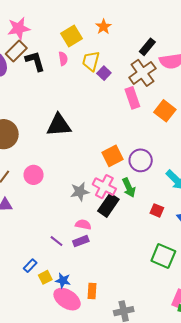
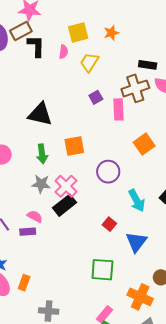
black rectangle: (147, 47) -> (148, 65), turned 42
purple square: (104, 73) -> (96, 97), moved
orange square: (165, 111) -> (144, 144), moved
orange square: (112, 156) -> (74, 146), moved
green arrow: (129, 188) -> (42, 154), moved
green square: (163, 256) -> (102, 270), turned -35

